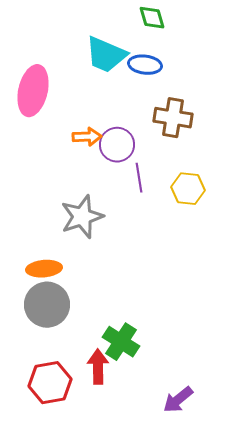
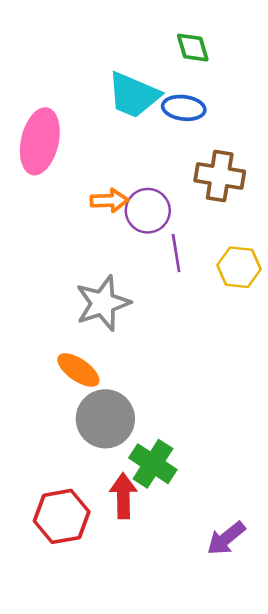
orange ellipse: (44, 269) -> (78, 370), moved, turned 40
gray circle: (47, 305) -> (105, 419), moved

